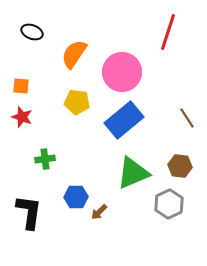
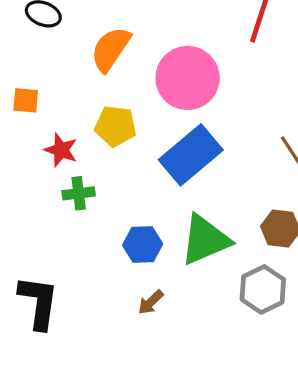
red star: (22, 117) -> (61, 150), moved
green cross: (45, 159) -> (79, 193), moved
blue hexagon: (76, 197) -> (143, 245), moved

